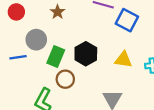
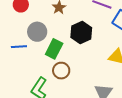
black hexagon: (86, 54) -> (81, 32), moved

